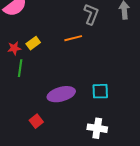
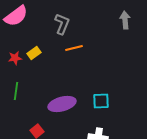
gray L-shape: (91, 14) -> (62, 24), moved
green line: (20, 68) -> (16, 91), moved

